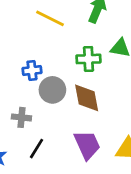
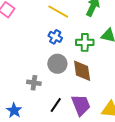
blue cross: (32, 70) -> (55, 37), moved, turned 32
black line: (37, 149) -> (56, 105), moved

